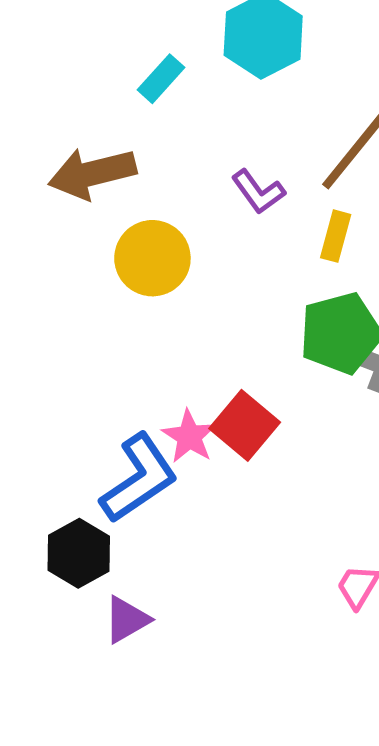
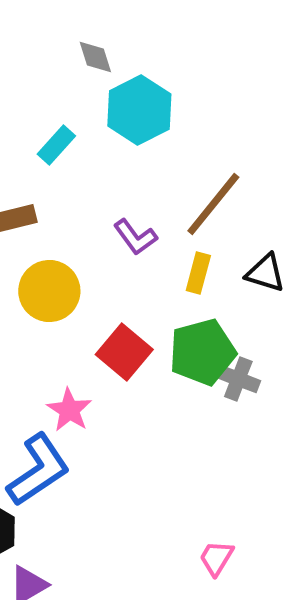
red square: (245, 425) -> (124, 352), moved
pink star: (189, 436) -> (69, 410), moved

